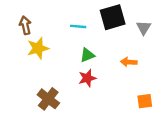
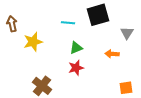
brown arrow: (25, 25) -> (12, 24), moved
gray triangle: (144, 28) -> (127, 33), moved

